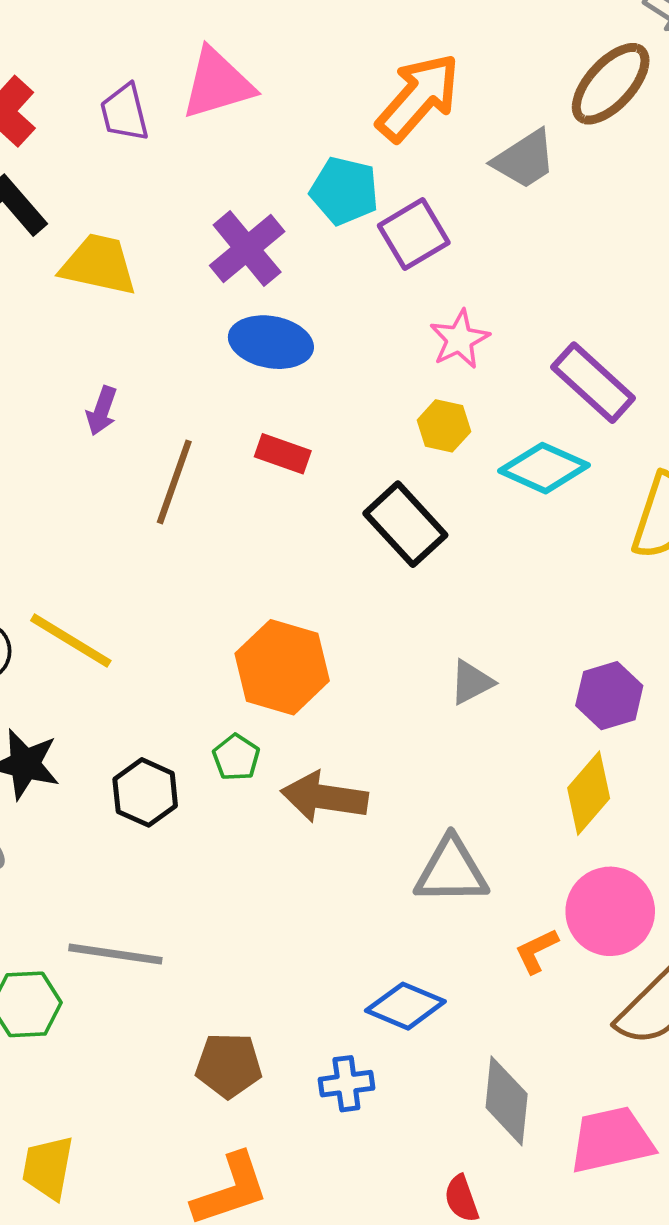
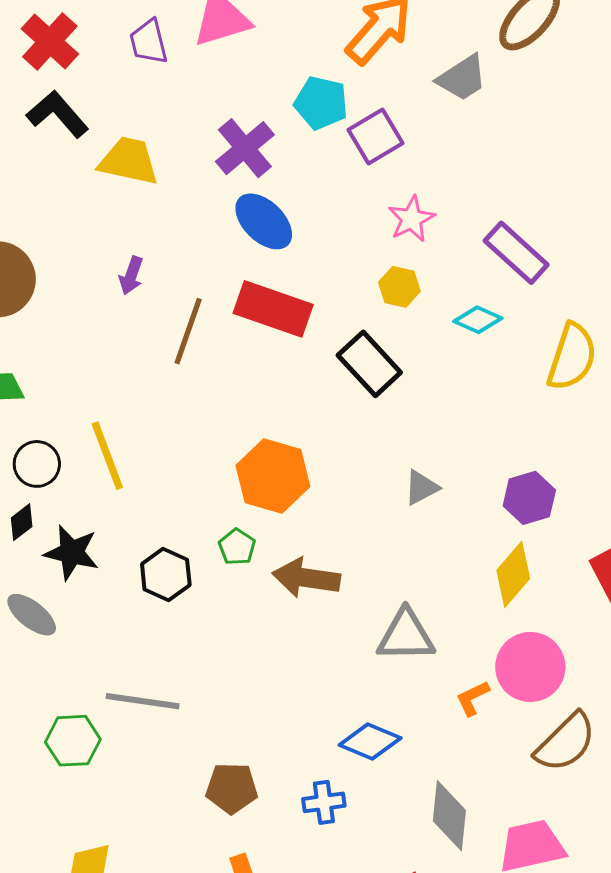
blue ellipse: (271, 342) -> (264, 221), turned 34
red rectangle: (283, 454) -> (273, 309), size x1.8
cyan diamond: (544, 468) -> (478, 320), size x0.7
yellow line: (71, 641) -> (107, 456), turned 38

